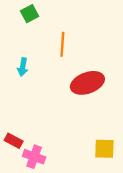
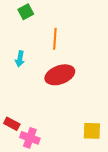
red ellipse: (87, 83) -> (60, 75), moved

